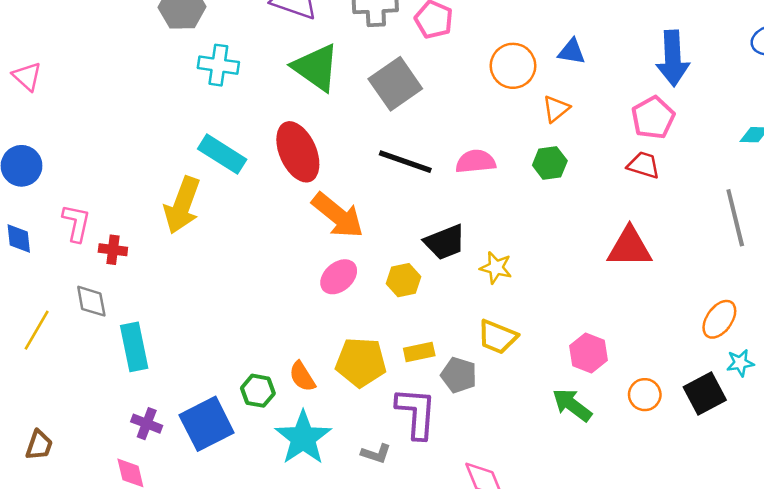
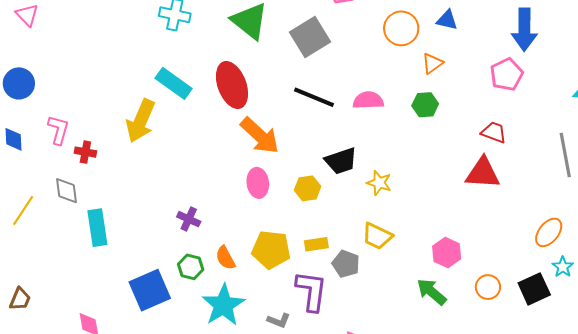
red trapezoid: (643, 165) -> (494, 132), moved
pink ellipse: (339, 277) -> (258, 183), turned -60
cyan star: (740, 363) -> (563, 267), turned -30
purple cross: (147, 424) -> (189, 219), moved

